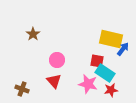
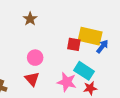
brown star: (33, 34) -> (30, 19), moved
red square: (97, 61) -> (74, 44), moved

